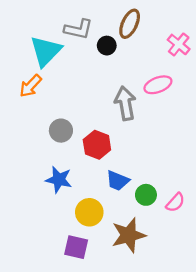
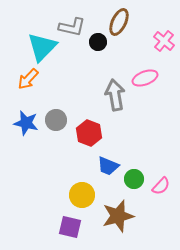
blue star: (59, 180) -> (26, 123), moved

